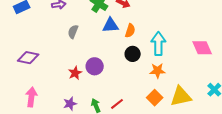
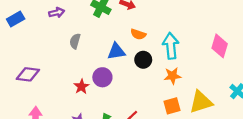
blue triangle: (111, 25) -> (116, 51), moved
orange semicircle: (130, 31) -> (138, 34), turned 96
pink diamond: (202, 48) -> (220, 46), turned 45
orange square: (155, 98) -> (172, 106), turned 35

